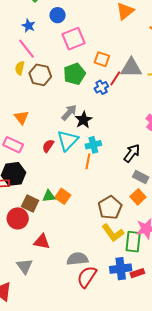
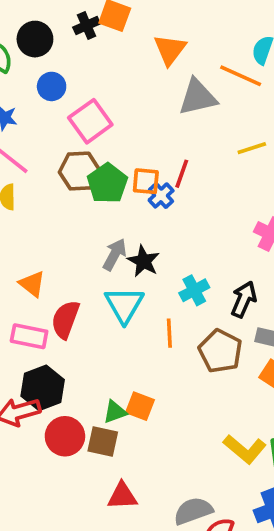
orange square: (102, 59) -> (146, 181), moved
gray triangle: (131, 68) -> (198, 97), moved
brown hexagon: (40, 75) -> (79, 171), moved
cyan cross: (93, 145) -> (194, 290), moved
red semicircle: (48, 146) -> (65, 320), moved, size x1.5
brown square: (30, 203) -> (103, 441), moved
brown pentagon: (110, 207) -> (220, 351), moved
red circle: (18, 218) -> (65, 436), moved

